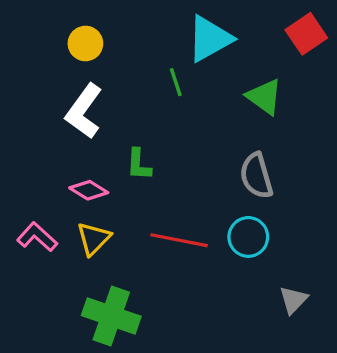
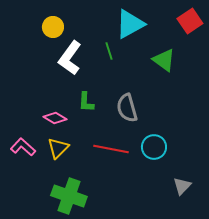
white L-shape: (84, 111) -> (70, 58), moved
gray semicircle: (256, 176) -> (127, 108), moved

